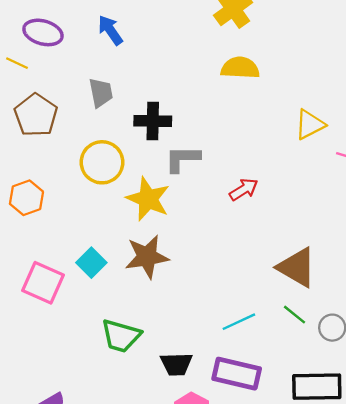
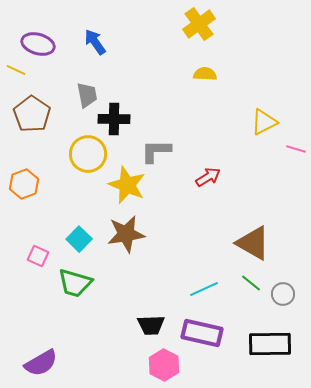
yellow semicircle: (240, 68) -> (205, 74), size x0.7
black cross: (153, 121) -> (114, 119), moved
pink square: (43, 283) -> (38, 256), size x0.6
green trapezoid: (121, 336) -> (75, 283), moved

